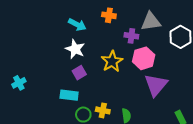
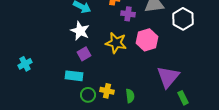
purple cross: (131, 36) -> (128, 14), moved
yellow star: (112, 61) -> (116, 43), turned -30
purple triangle: (156, 85) -> (168, 77), moved

